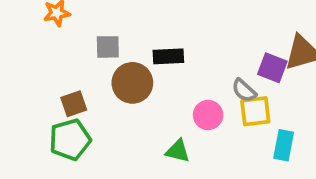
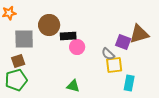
gray square: (108, 47) -> (24, 39), moved, size x1.5
brown circle: (132, 83) -> (49, 25), moved
pink circle: (208, 115) -> (77, 47), moved

